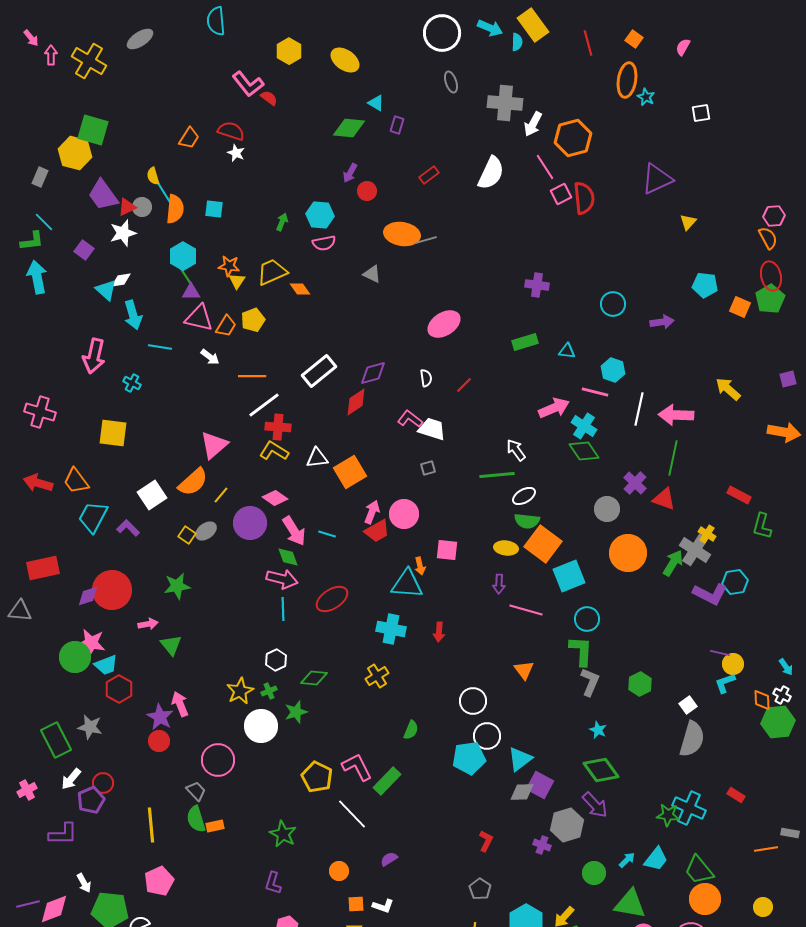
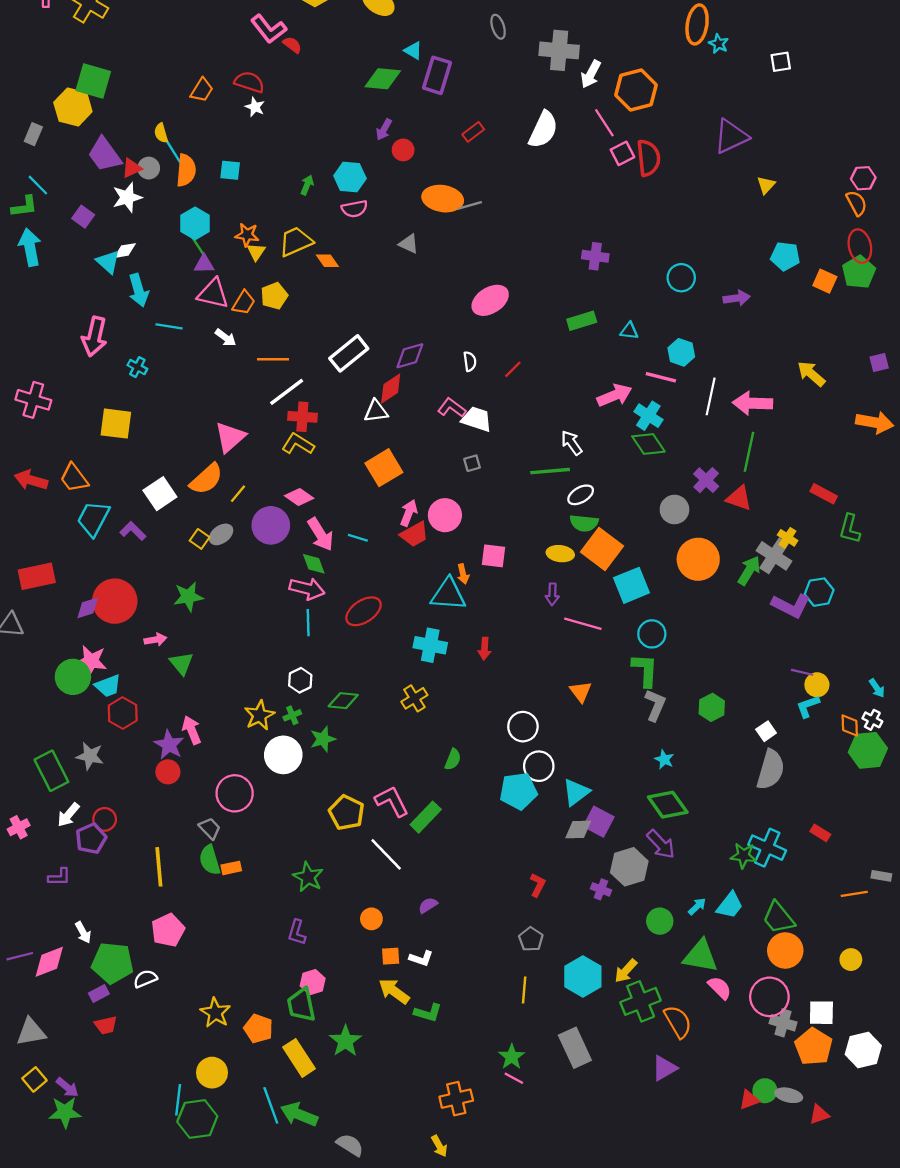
purple rectangle: (397, 125) -> (437, 75), size x1.8
white triangle: (317, 458) -> (376, 411), moved
purple L-shape: (63, 834) -> (59, 877), size x0.7

